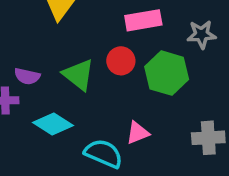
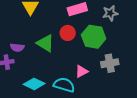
cyan diamond: (53, 124) -> (34, 84), moved
gray cross: (208, 138) -> (110, 63), moved

